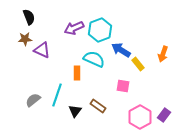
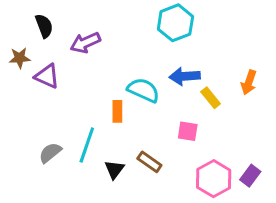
purple arrow: (74, 28) -> (85, 43), moved
cyan hexagon: (100, 30) -> (175, 23), moved
brown star: (25, 39) -> (20, 58), moved
purple triangle: (42, 50) -> (47, 76), moved
blue arrow: (121, 50) -> (185, 76), turned -36

